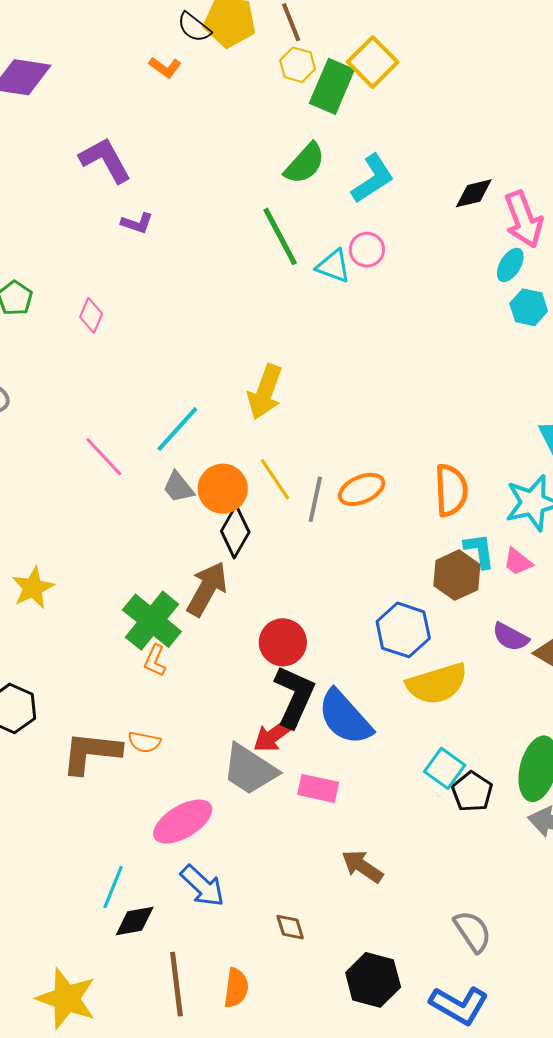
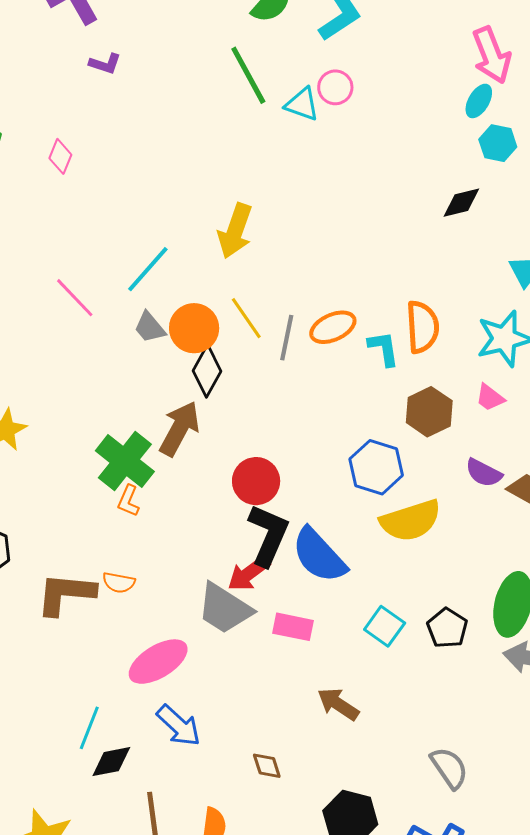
black diamond: (474, 193) -> (461, 203), moved
cyan L-shape: (479, 551) -> (384, 349), moved
cyan square: (445, 768) -> (385, 626), moved

